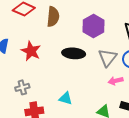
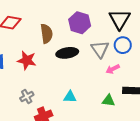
brown semicircle: (53, 17) -> (46, 34), moved

